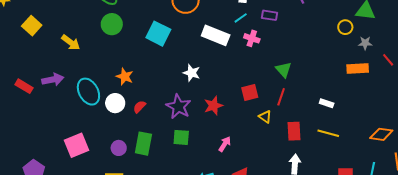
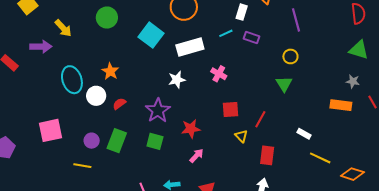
purple rectangle: (270, 15) -> (252, 38), moved
cyan line: (241, 18) -> (226, 33), moved
yellow circle: (345, 27) -> (290, 56), moved
white rectangle: (216, 35) -> (190, 47), moved, turned -48
pink cross: (252, 38) -> (219, 74), moved
green triangle: (284, 70) -> (284, 84), moved
white star: (192, 73) -> (177, 80), turned 30
purple arrow: (53, 80) -> (41, 47), moved
red star: (213, 106) -> (191, 129), moved
yellow line: (328, 133) -> (320, 158), moved

